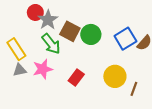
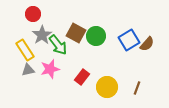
red circle: (35, 12) -> (33, 14), moved
gray star: (48, 20) -> (42, 35), moved
yellow circle: (115, 76) -> (107, 87), moved

